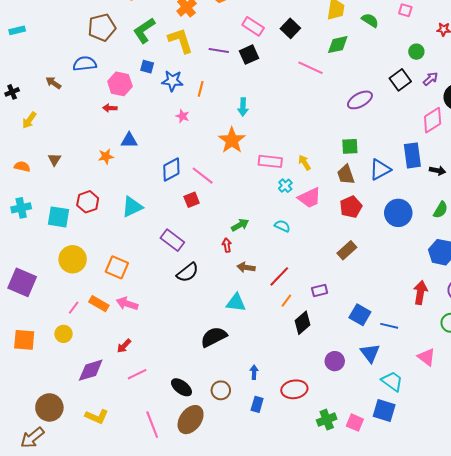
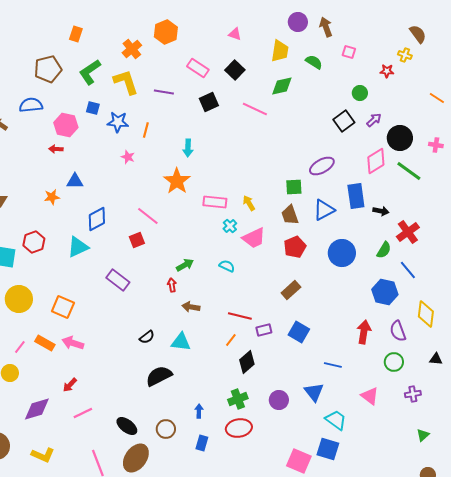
black square: (249, 55) -> (209, 102), moved
purple ellipse: (360, 100) -> (322, 166), moved
blue diamond: (171, 170) -> (97, 219), moved
black semicircle: (188, 272) -> (147, 337), moved, size x0.7
red line: (279, 276) -> (240, 316), moved, turned 60
blue square: (360, 315) -> (299, 332), moved
green cross: (327, 420) -> (238, 399), moved
pink square: (355, 423) -> (299, 461), size x1.4

